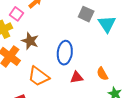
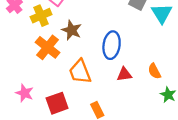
orange trapezoid: (38, 76) -> (80, 72), turned 30

